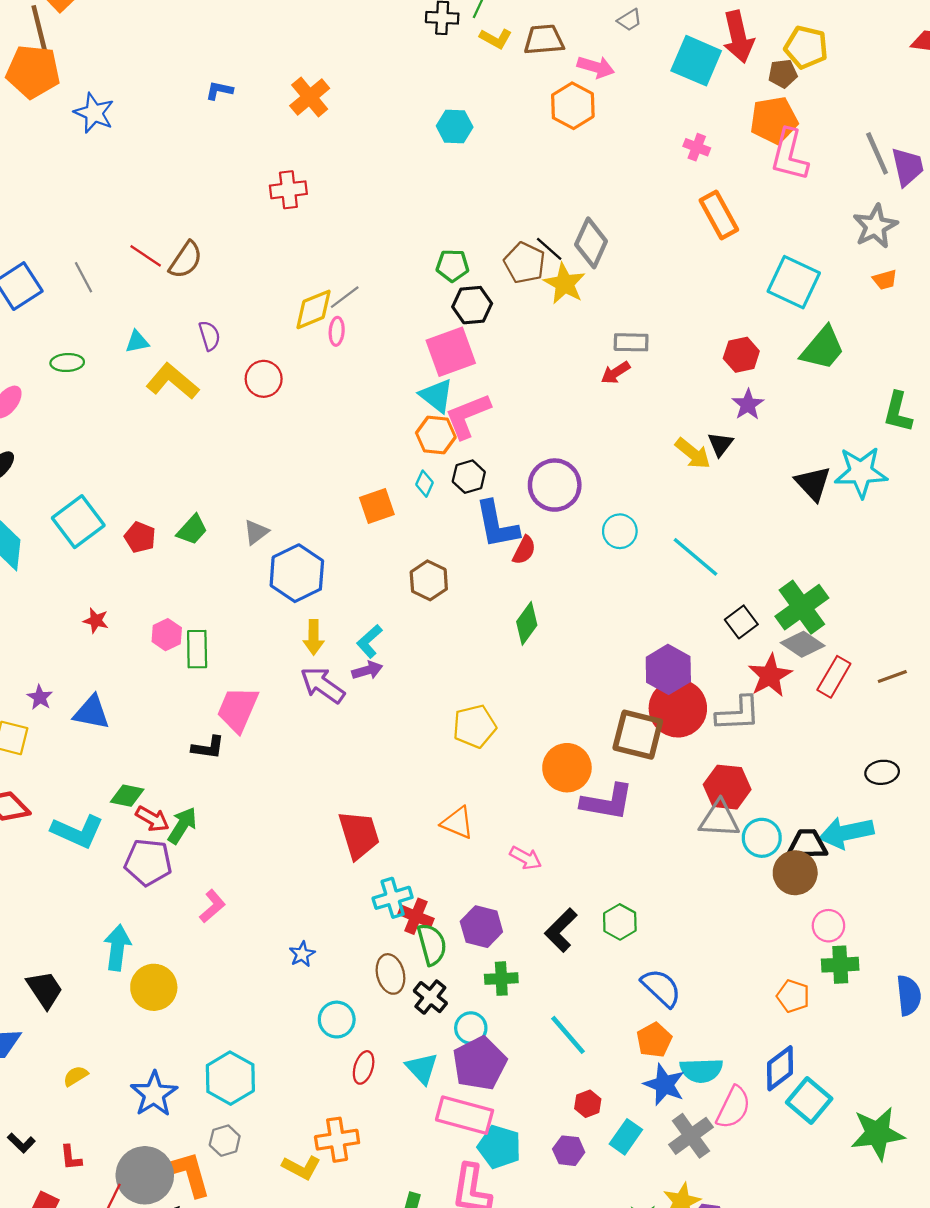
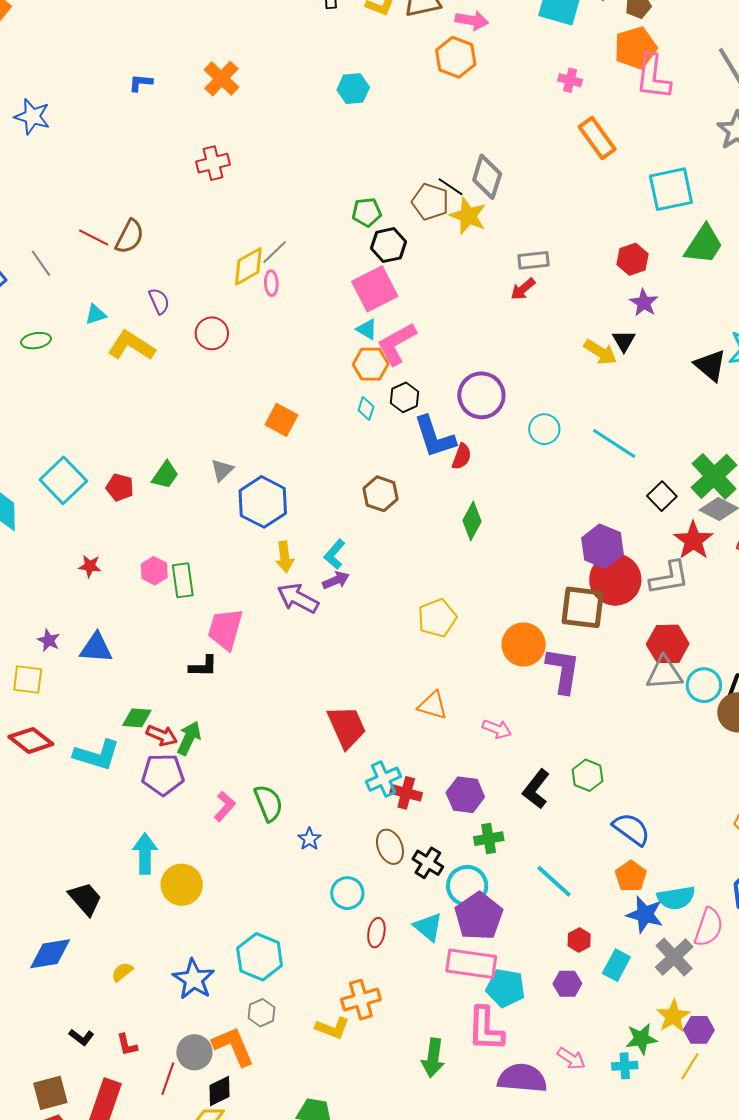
cyan square: (794, 282) -> (671, 189), turned -30
cyan triangle: (436, 396) -> (367, 329), size x0.7
orange square: (377, 506) -> (281, 420), moved, turned -36
purple L-shape: (607, 802) -> (563, 670), turned -84
green semicircle: (432, 944) -> (269, 803), moved
cyan circle: (471, 1028) -> (467, 886), size x1.4
gray circle: (145, 1175) -> (194, 1052), size x0.7

